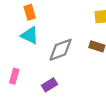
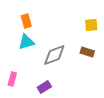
cyan triangle: (30, 35) -> (26, 42), turned -42

